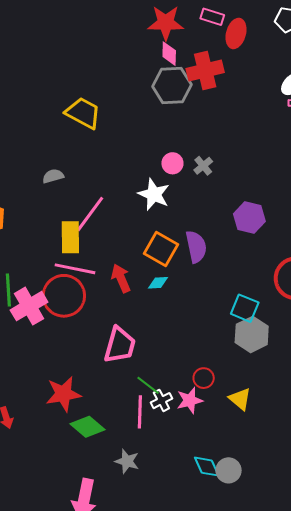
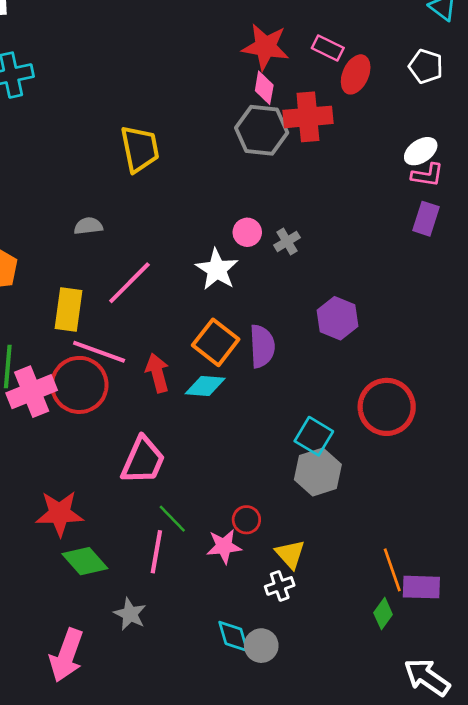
yellow trapezoid: (83, 113) -> (140, 149), turned 42
yellow rectangle: (70, 237) -> (69, 309), moved
cyan diamond: (158, 283) -> (205, 386), size x1.4
white cross: (161, 401) -> (280, 586), moved

